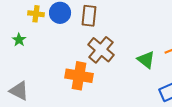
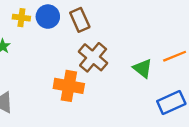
brown rectangle: (89, 16) -> (80, 20), turned -30

